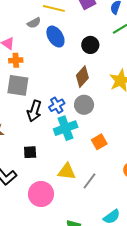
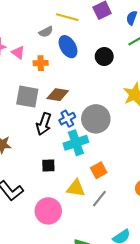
orange cross: (16, 60) -> (41, 63), moved
brown diamond: (82, 77) -> (58, 95), moved, turned 55
gray circle: (84, 105) -> (96, 119), size x1.4
orange square: (99, 142) -> (99, 170), moved
black square: (30, 152) -> (48, 166), moved

